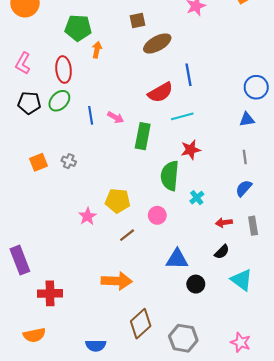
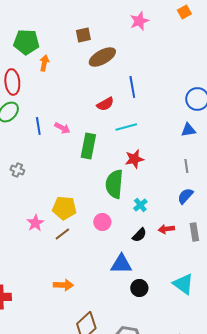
red semicircle: (160, 92) -> (105, 104), size x0.7
brown line: (127, 235) -> (62, 234), moved
black semicircle: (222, 252) -> (139, 235), moved
orange arrow: (117, 281) -> (63, 285), size x0.7

